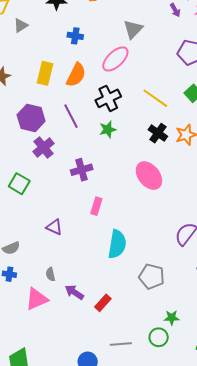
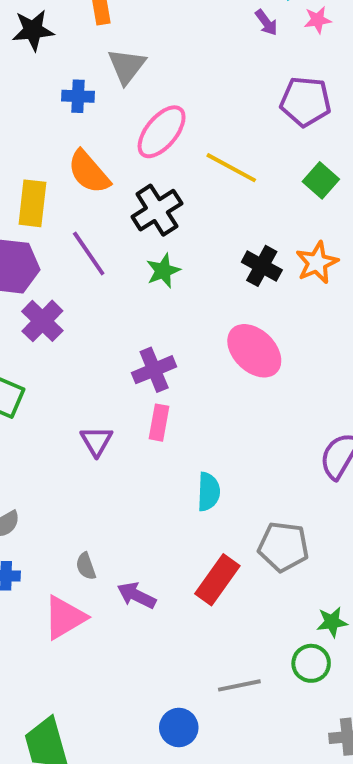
gray triangle: (133, 29) -> (127, 66), moved
yellow rectangle: (45, 73) -> (32, 203), moved
orange semicircle: (76, 75) -> (89, 172), turned 120
yellow line: (155, 98) -> (231, 168), moved
purple cross: (82, 170) -> (154, 370), moved
purple triangle: (54, 227) -> (97, 441), moved, turned 42
cyan semicircle: (117, 244) -> (209, 492), size x0.7
red rectangle: (103, 303) -> (217, 580), moved, size x1.4

